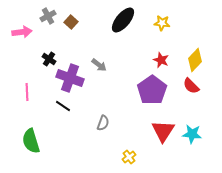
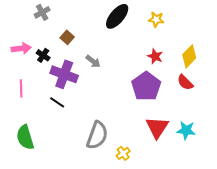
brown square: (71, 22) -> (67, 37), moved
pink arrow: (22, 32) -> (21, 48), moved
gray semicircle: (103, 123) -> (97, 135), moved, size x1.8

